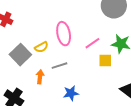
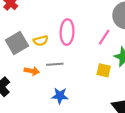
pink line: (92, 43) -> (104, 37), moved, turned -35
orange arrow: (40, 77) -> (32, 71), turned 80

